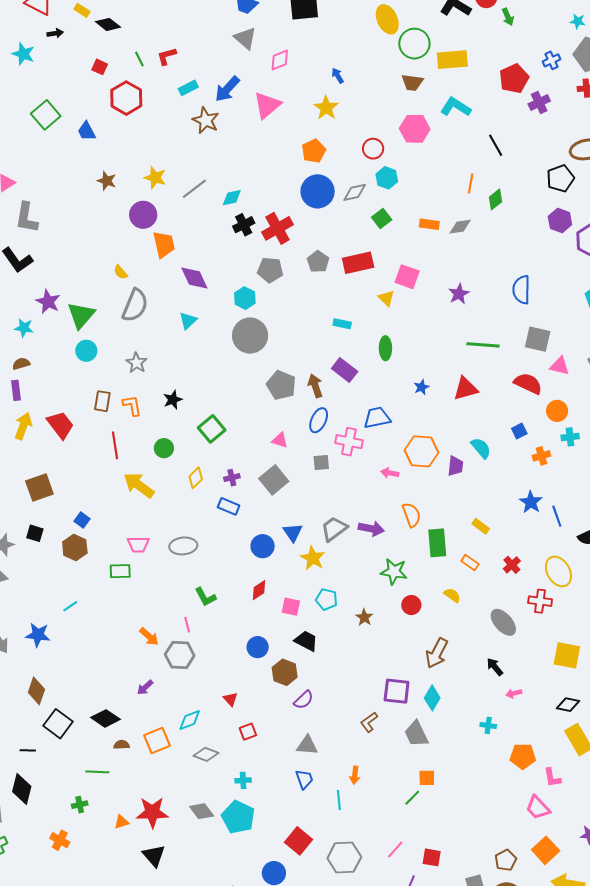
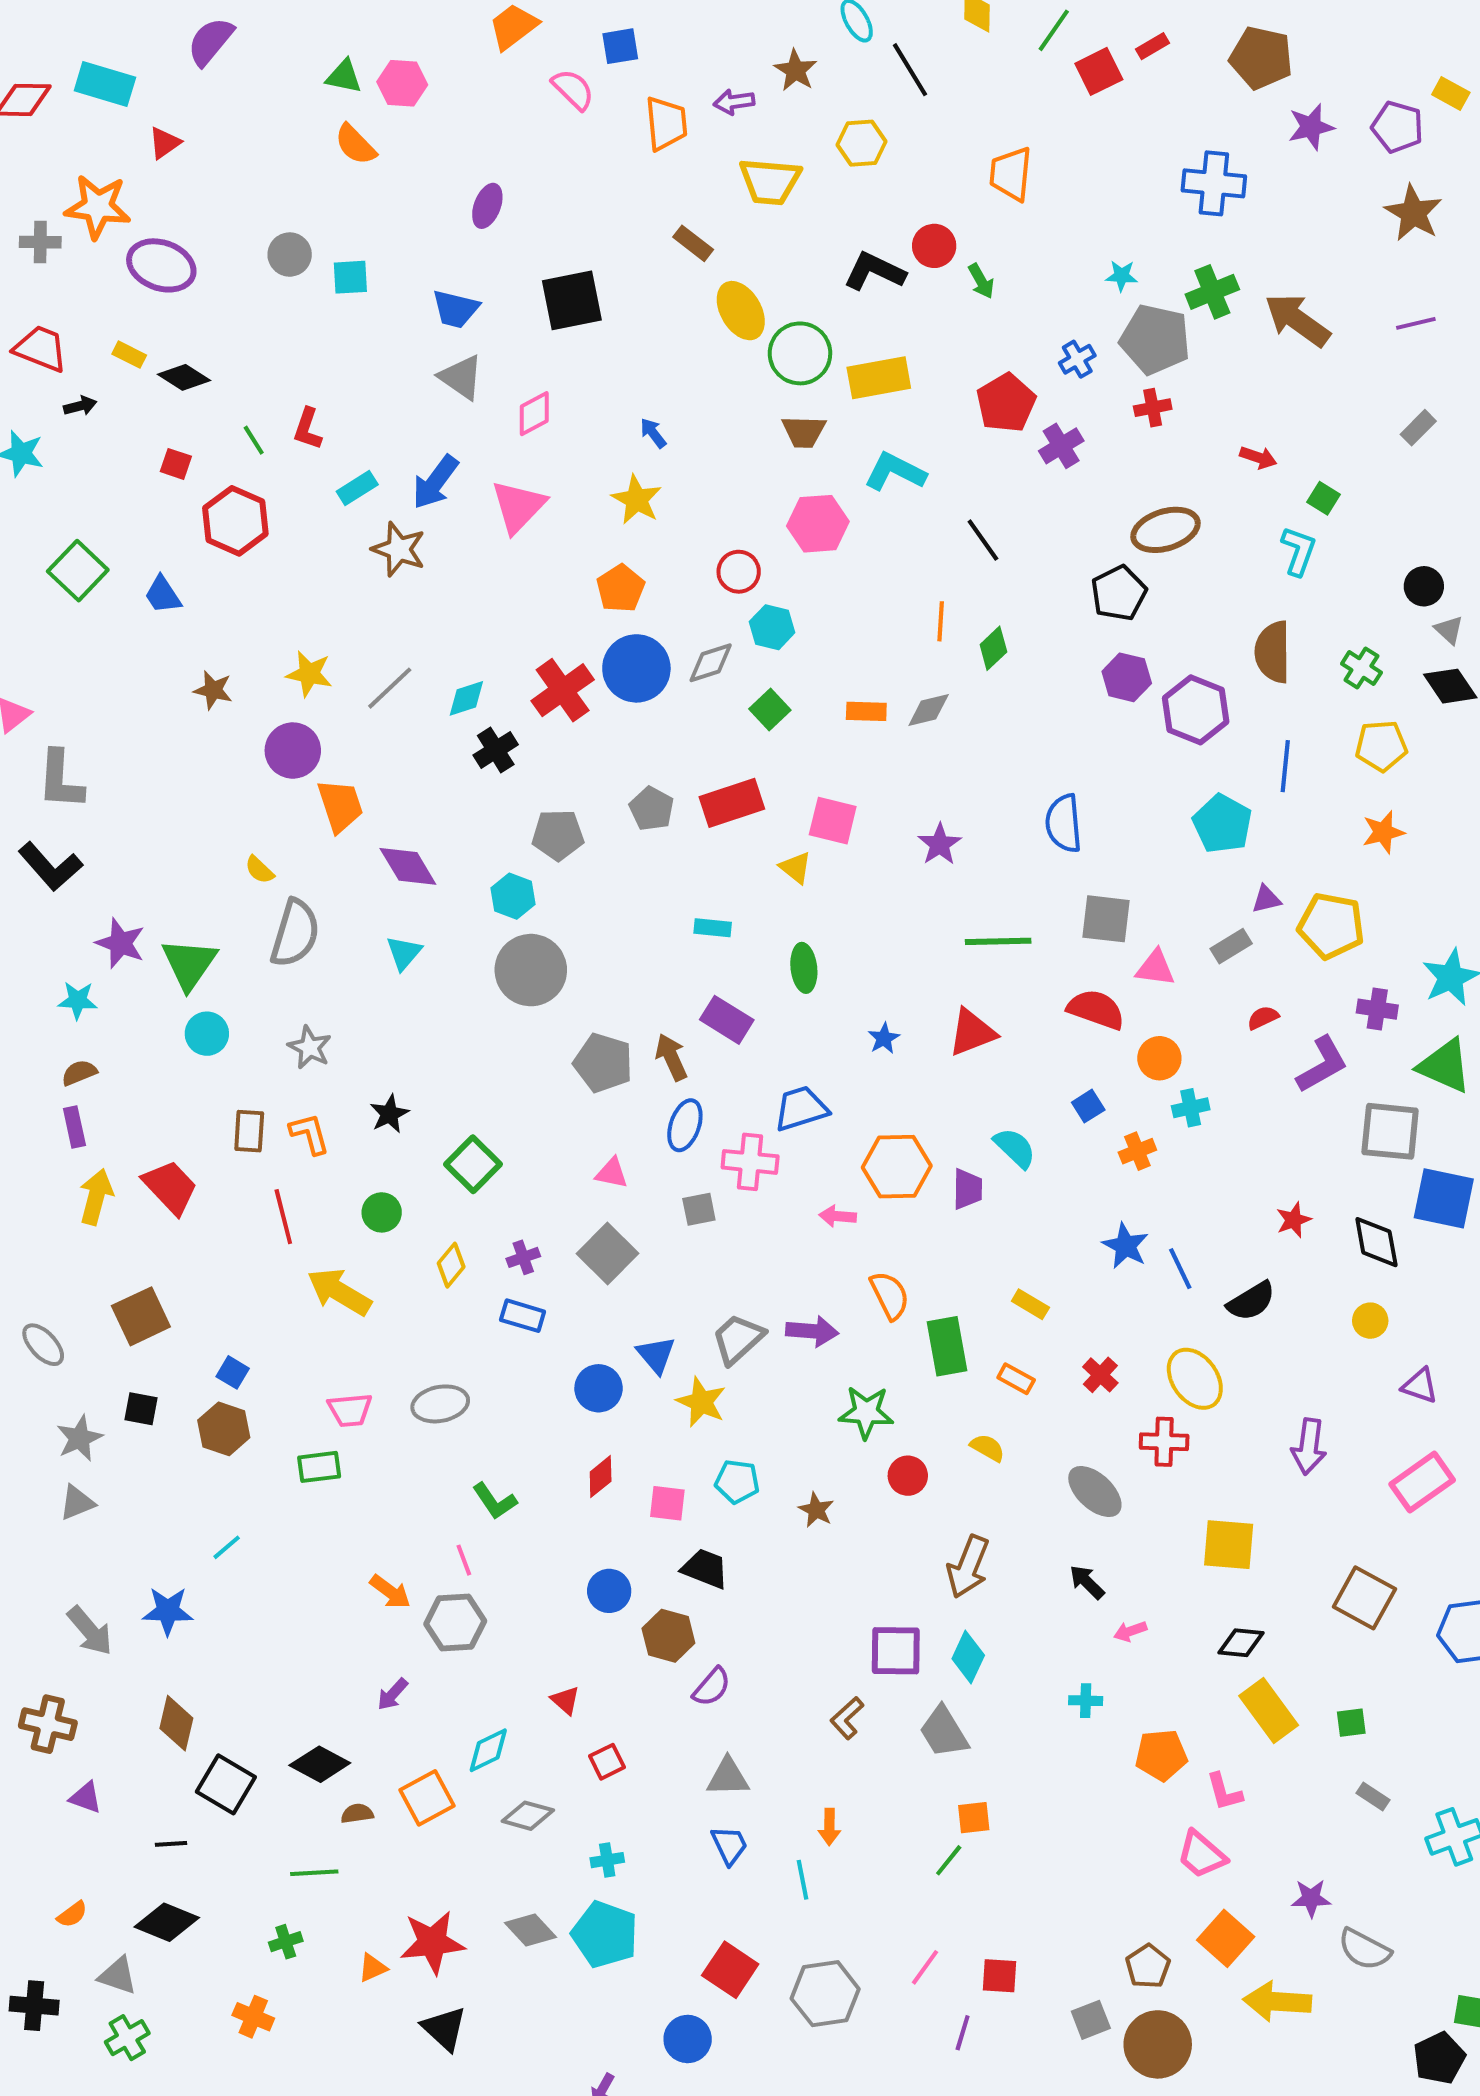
red L-shape: (167, 56) -> (308, 429), turned -50
red cross: (278, 228) -> (563, 690), moved
black diamond: (22, 789) -> (167, 1922), turned -76

